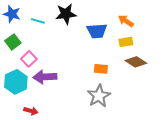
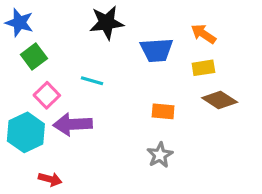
cyan line: (38, 21) -> (92, 81), moved
green square: (13, 42) -> (34, 57), moved
gray star: (99, 96) -> (160, 155), size x0.7

